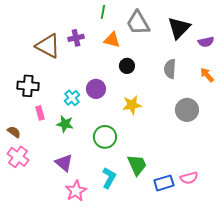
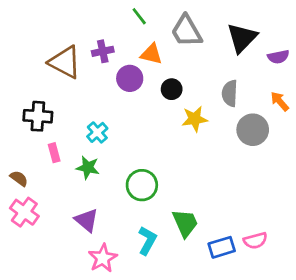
green line: (103, 12) -> (139, 16), turned -48
purple circle: (96, 89) -> (130, 78), moved
yellow star: (132, 105) -> (195, 119), moved
gray circle: (187, 110) -> (253, 130), moved

